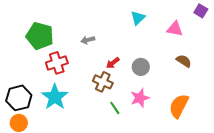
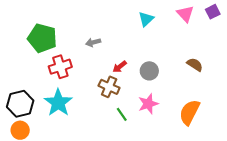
purple square: (201, 11) -> (213, 12), turned 32
pink triangle: (175, 29) -> (185, 14), moved, turned 36

